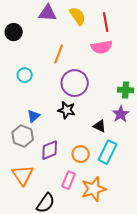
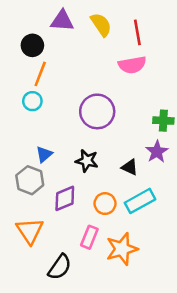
black circle: (14, 32) -> (32, 45), moved
orange line: (59, 54) -> (40, 74), moved
black star: (67, 110) -> (87, 161), moved
cyan rectangle: (108, 152) -> (140, 201), turned 35

